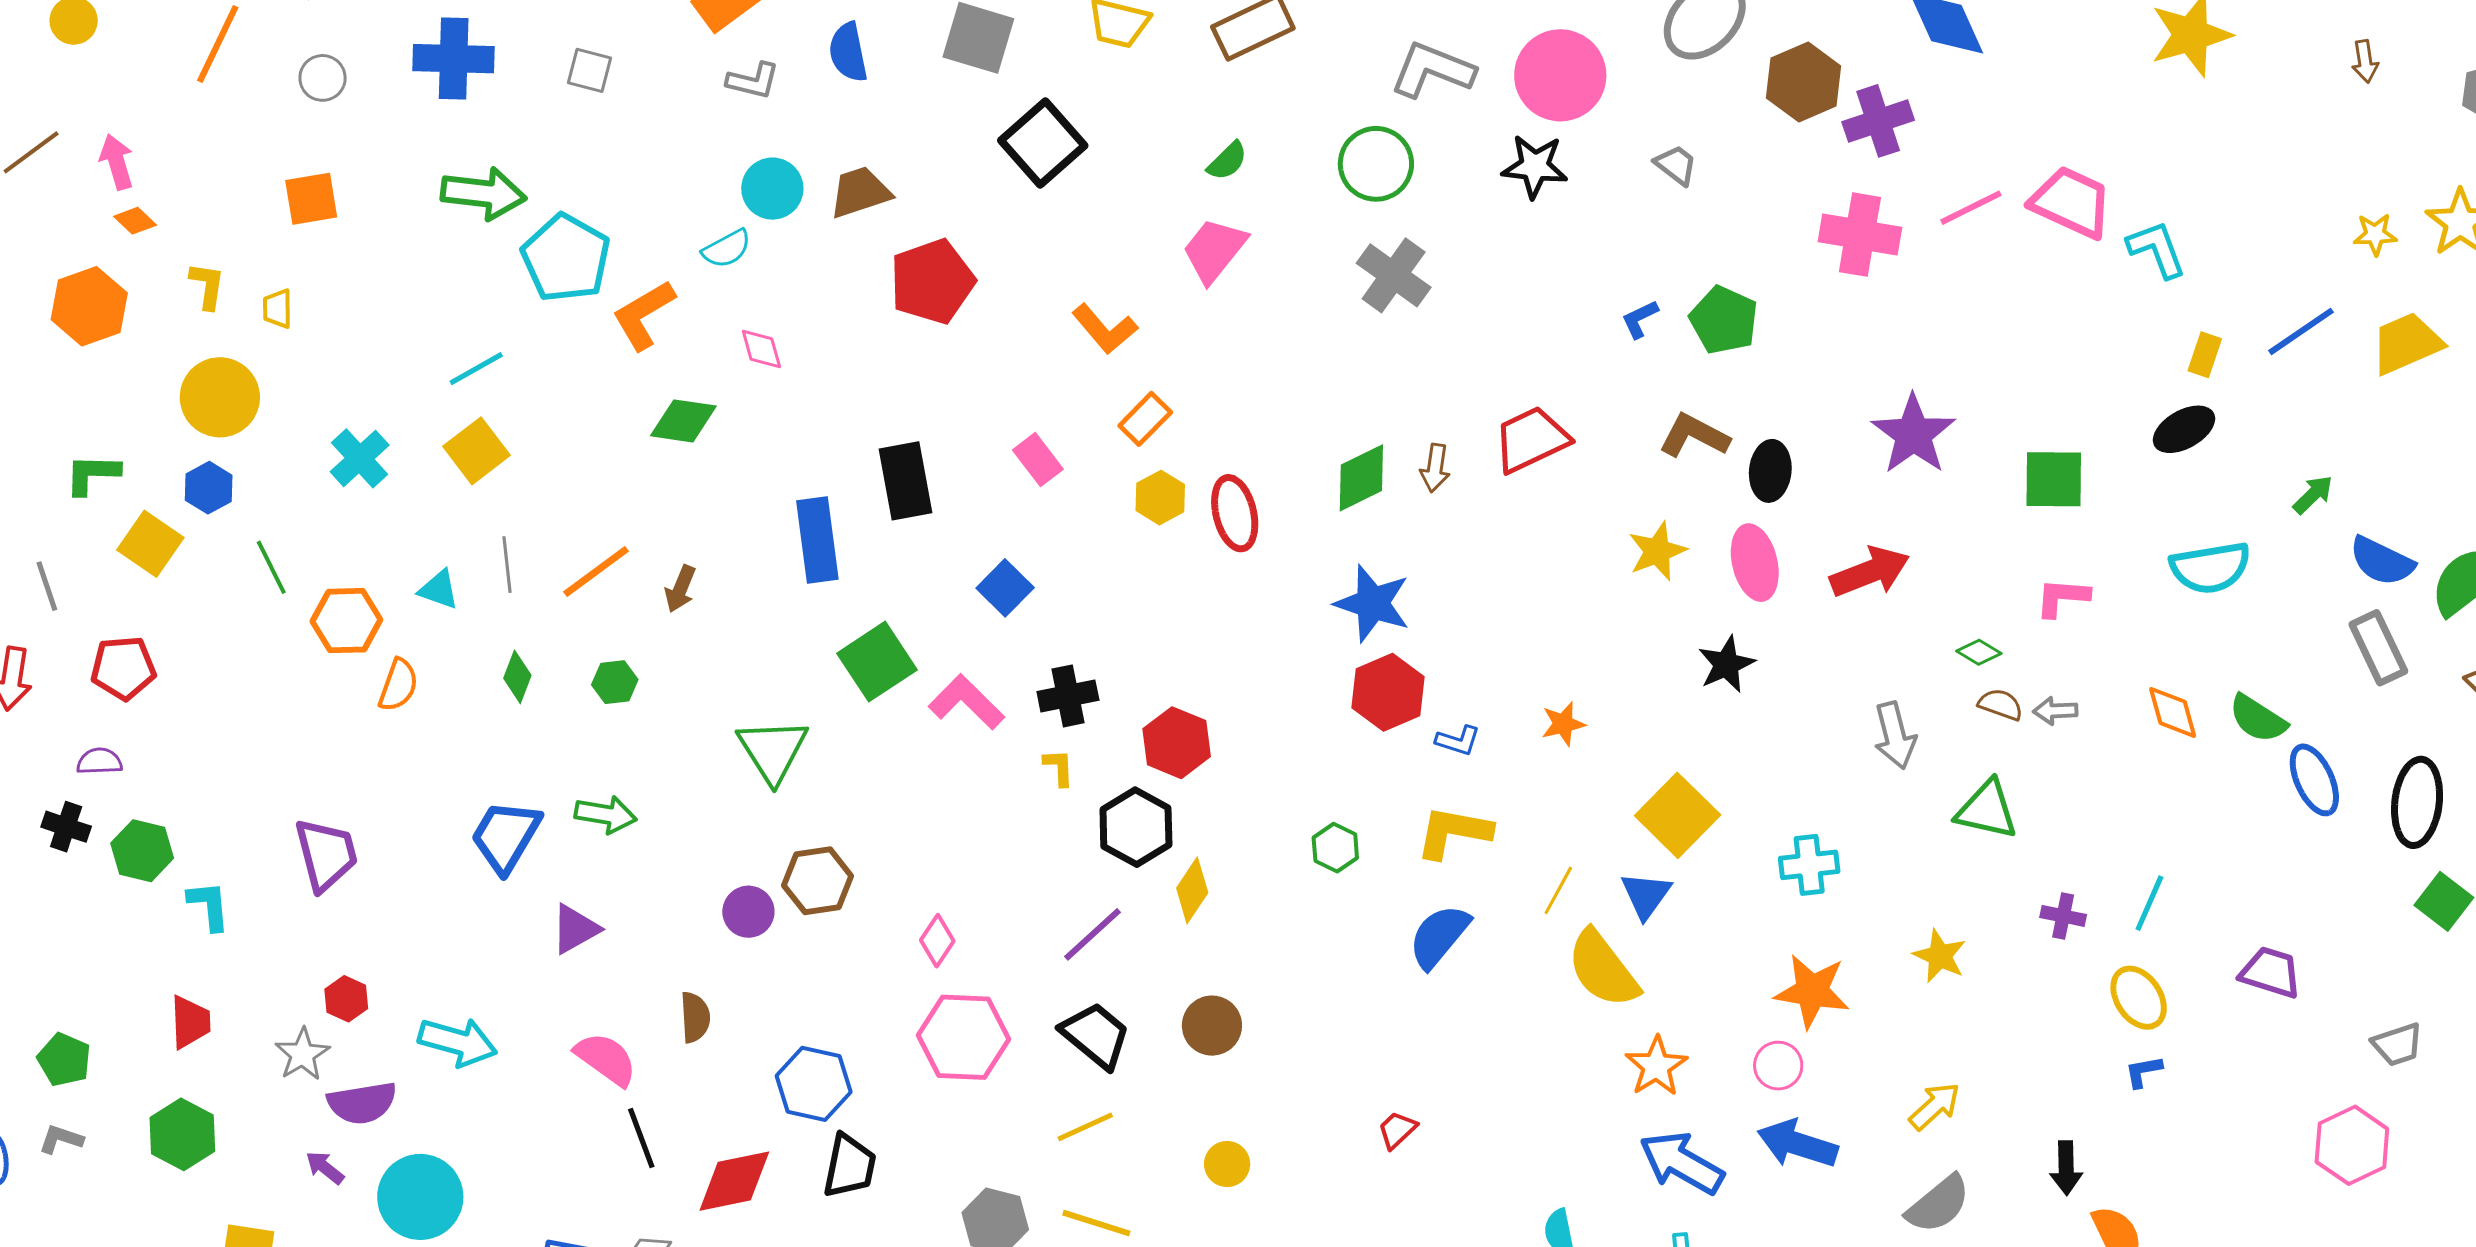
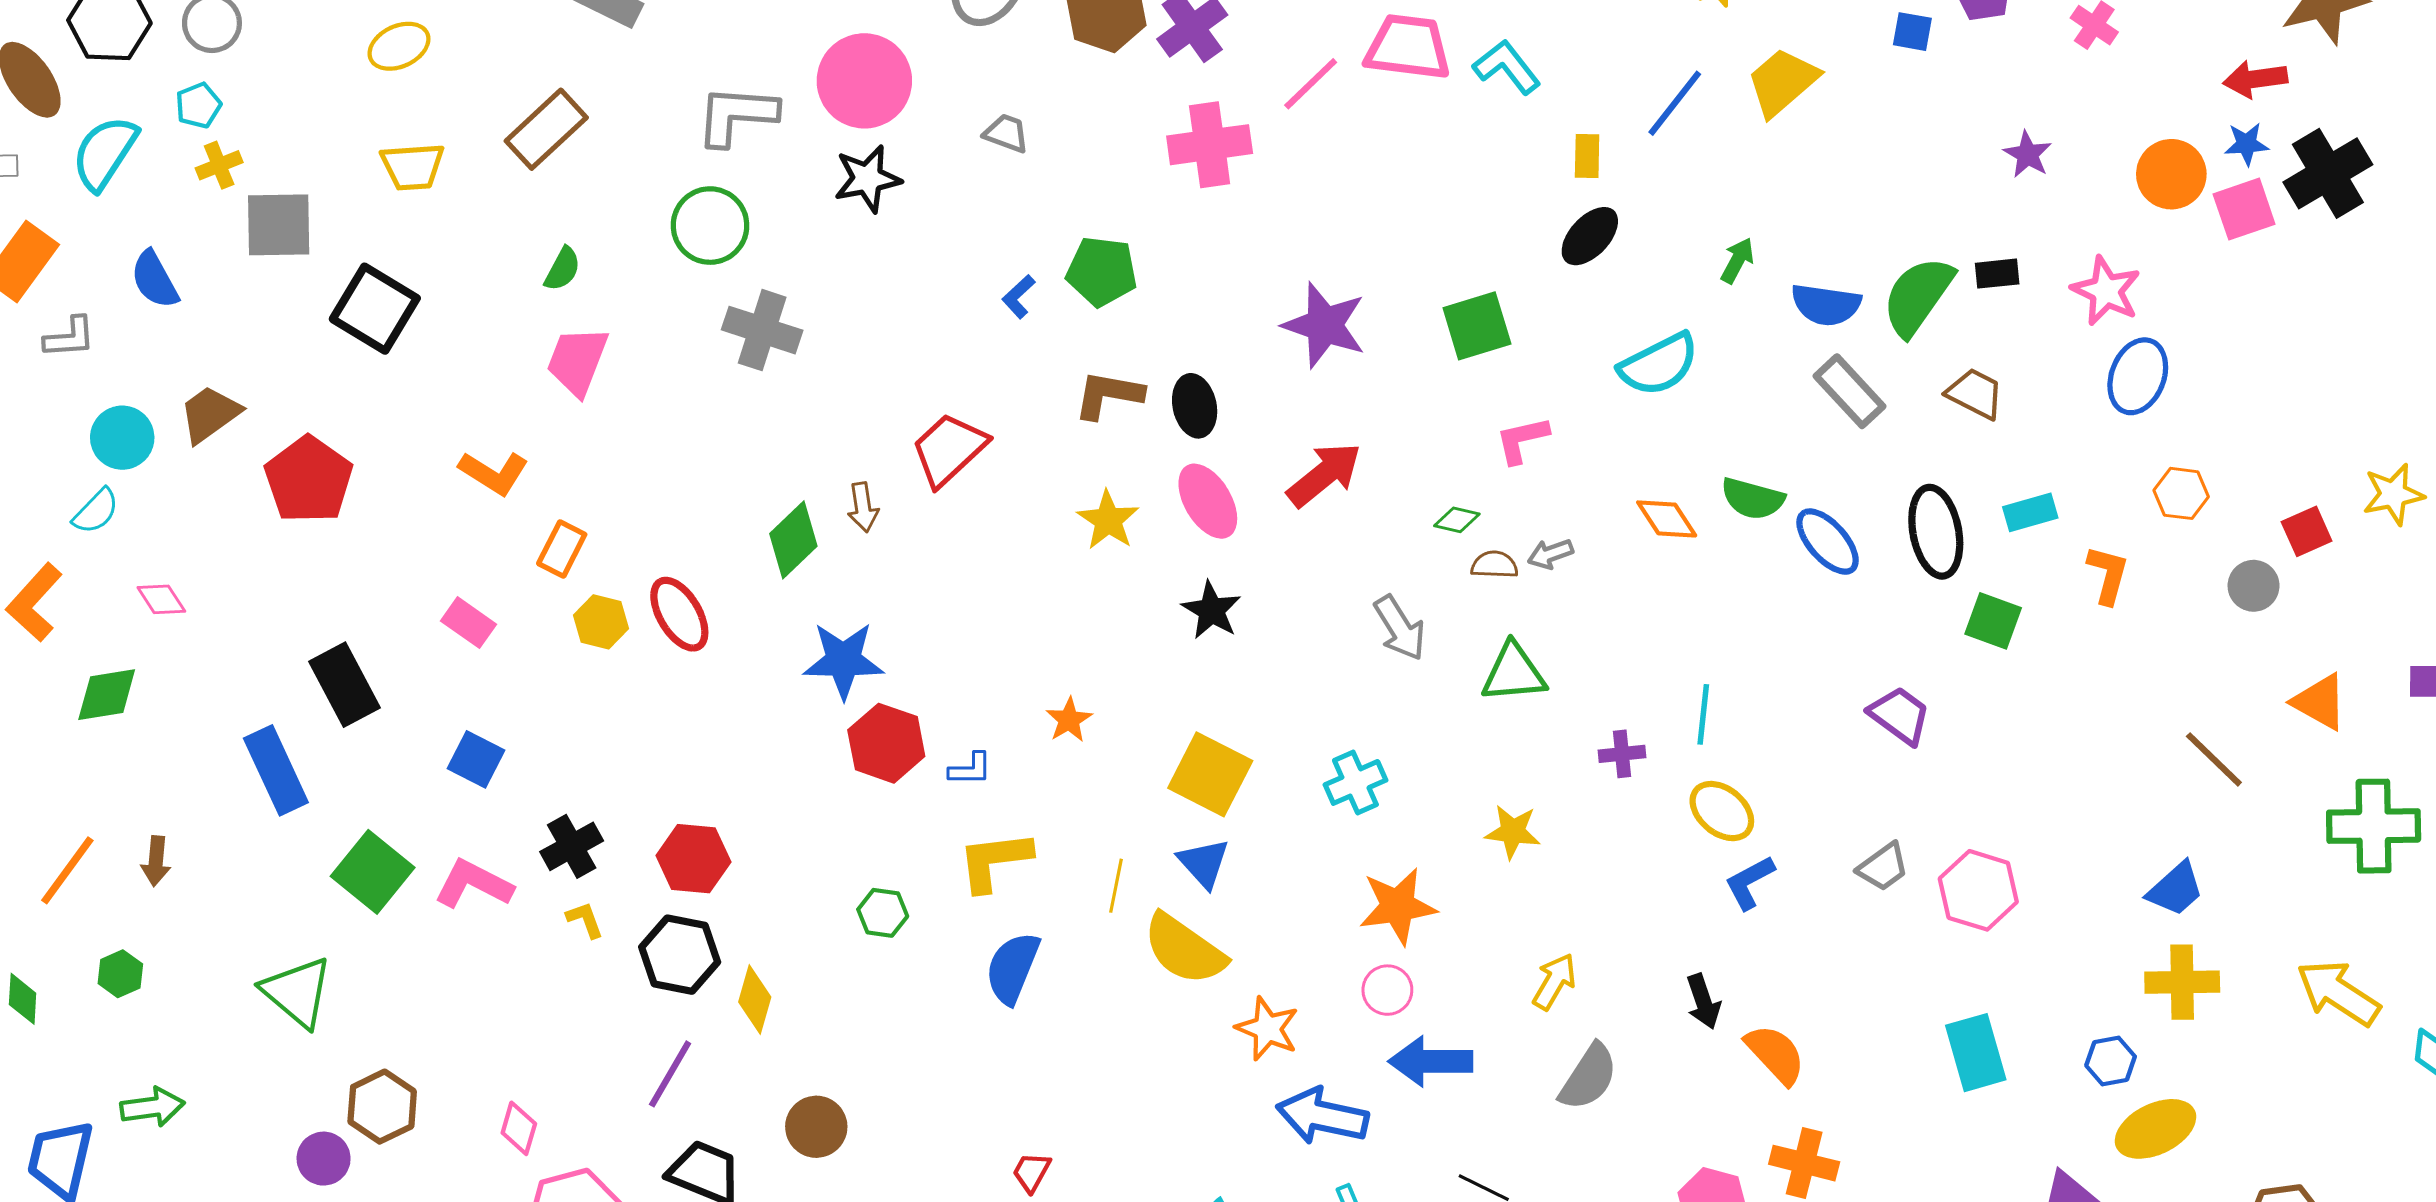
purple trapezoid: (2271, 972) -> (1900, 715), moved, turned 36
gray trapezoid: (2397, 1045) -> (1883, 867), moved
blue L-shape: (2143, 1072) -> (1749, 882), size x1.4

